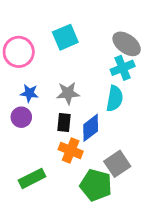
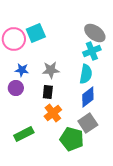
cyan square: (65, 37) -> (36, 33), moved
blue diamond: (91, 128) -> (88, 97), moved
orange cross: (71, 150) -> (53, 113), turned 30

